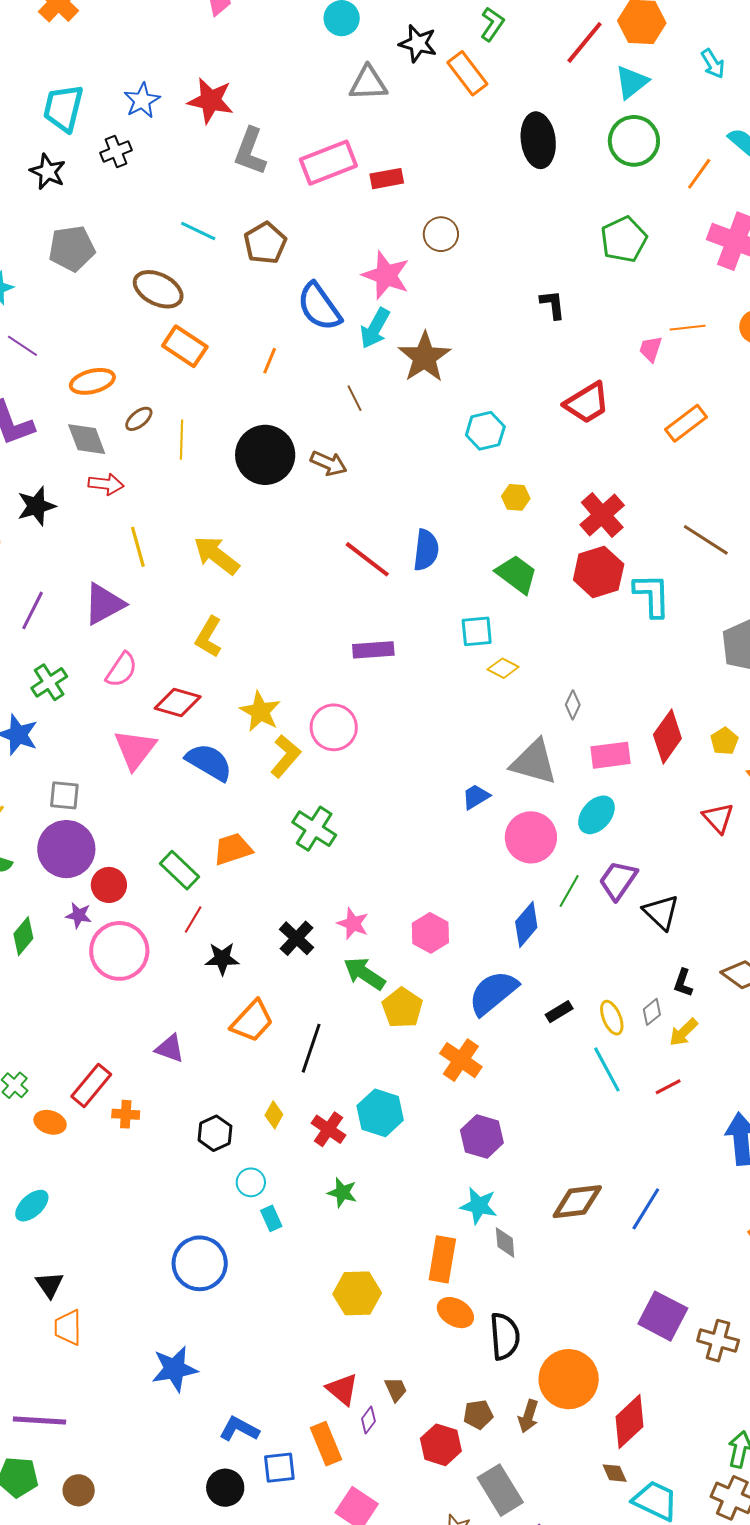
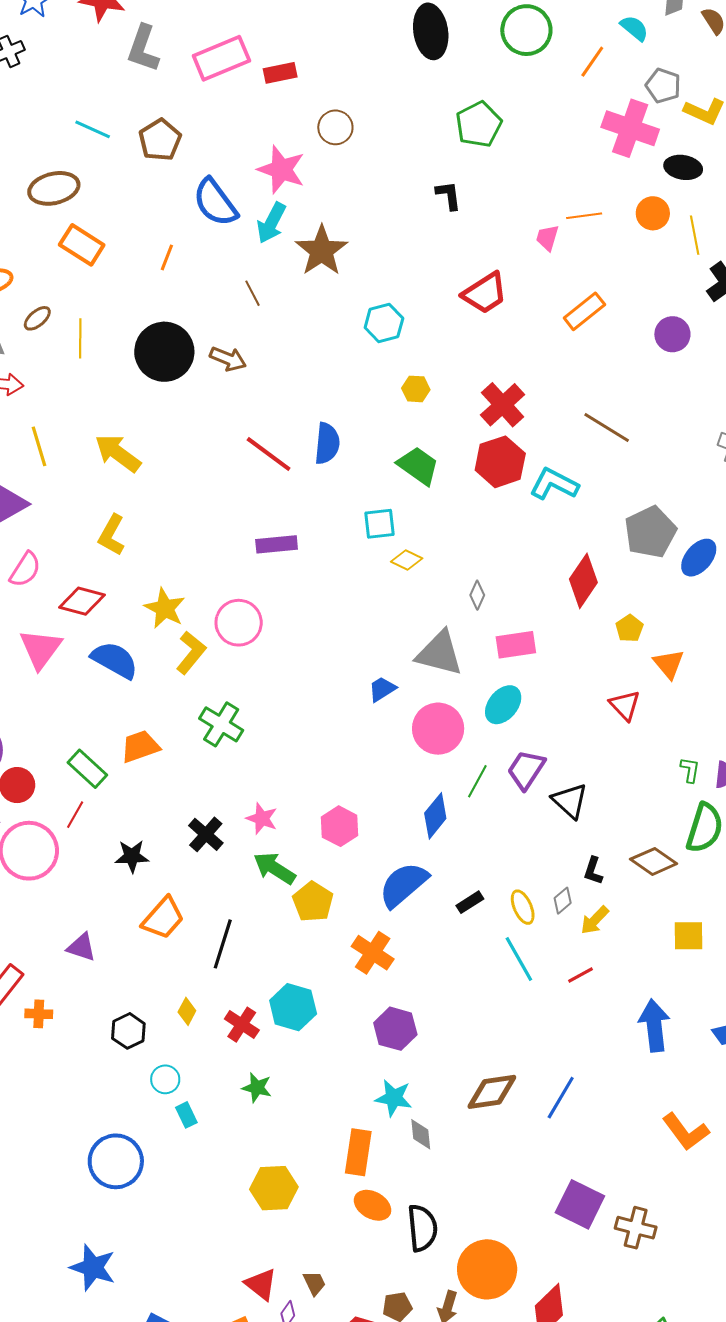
green pentagon: (624, 239) -> (479, 124), moved
brown ellipse: (158, 289) -> (54, 188), turned -39
cyan L-shape: (652, 595) -> (554, 484), turned -60
red diamond: (667, 737) -> (583, 581), moved
red line: (193, 919) -> (75, 815), moved
blue star: (174, 1369) -> (93, 1267), turned 30

